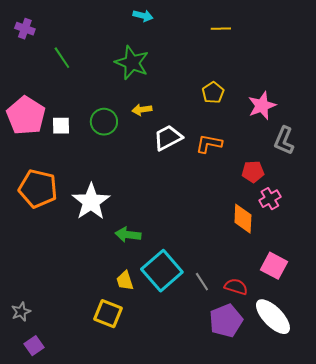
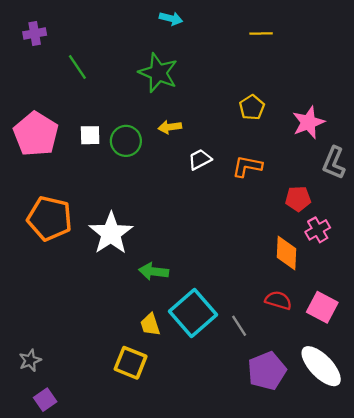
purple cross: (25, 29) -> (35, 33), turned -30
white square: (61, 126) -> (90, 135), moved
white trapezoid: (168, 138) -> (200, 159), size x0.7
red semicircle: (236, 287) -> (278, 300), moved

